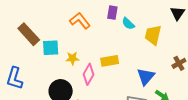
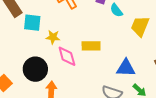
pink diamond: (88, 74) -> (67, 56), turned -55
blue triangle: (146, 77) -> (126, 68), turned 42

